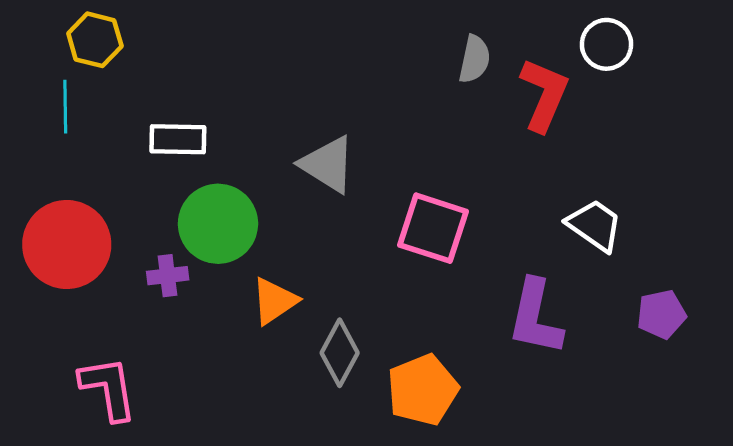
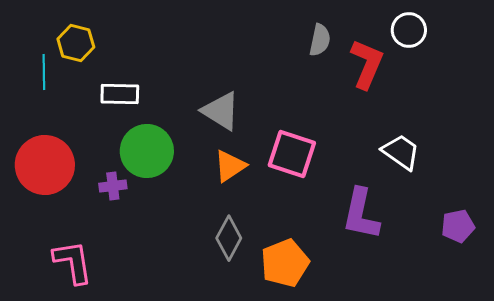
yellow hexagon: (95, 40) -> (76, 43), moved
orange triangle: (274, 301) -> (230, 166), moved
purple pentagon: (661, 314) -> (458, 226), moved

